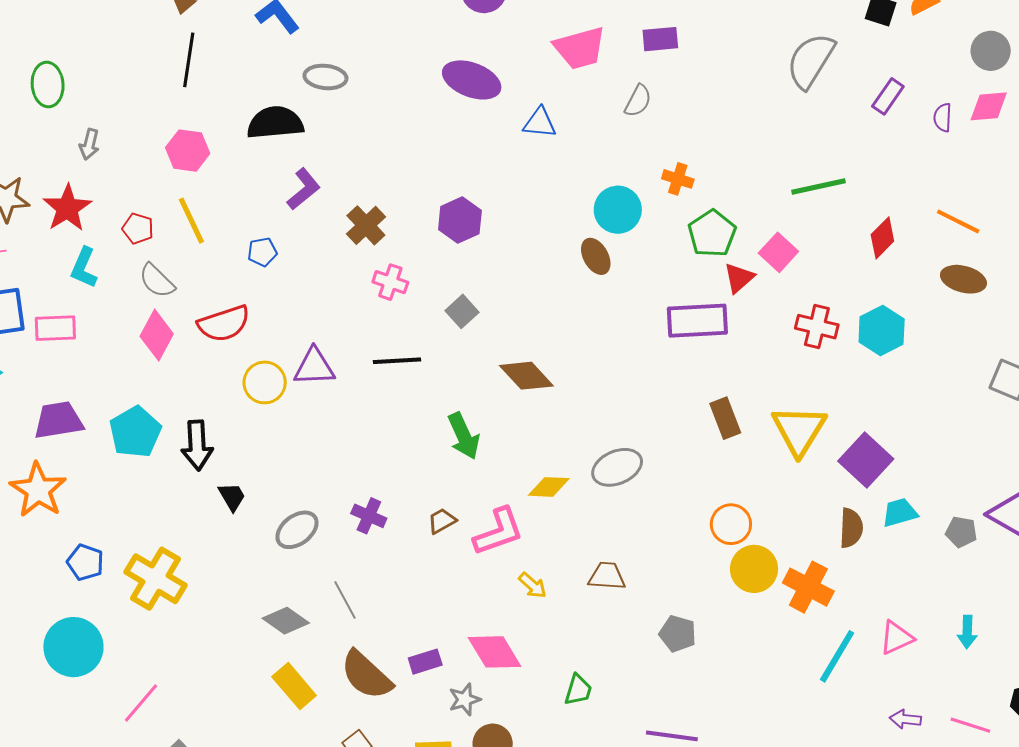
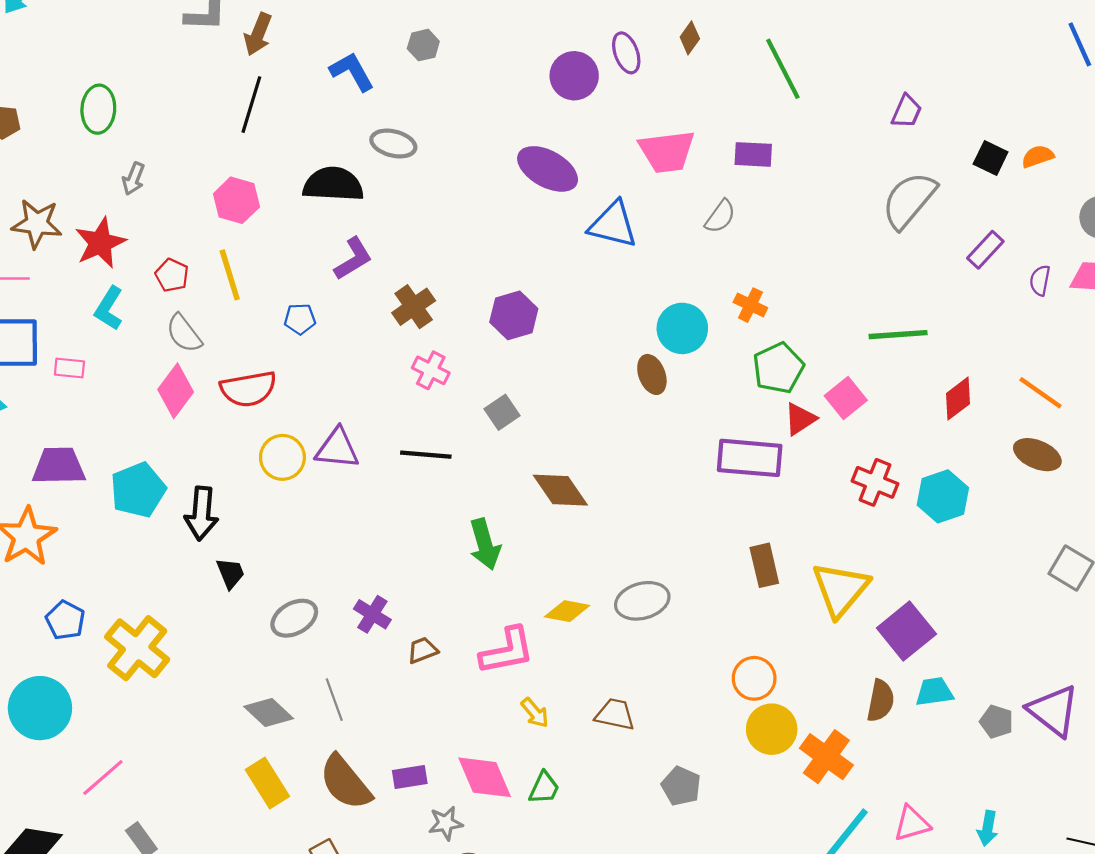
blue triangle: (540, 123) -> (613, 225), size x1.4
pink rectangle: (55, 328) -> (69, 368), size x0.7
brown trapezoid: (442, 521) -> (423, 650), moved
green trapezoid: (578, 690) -> (544, 788), moved

